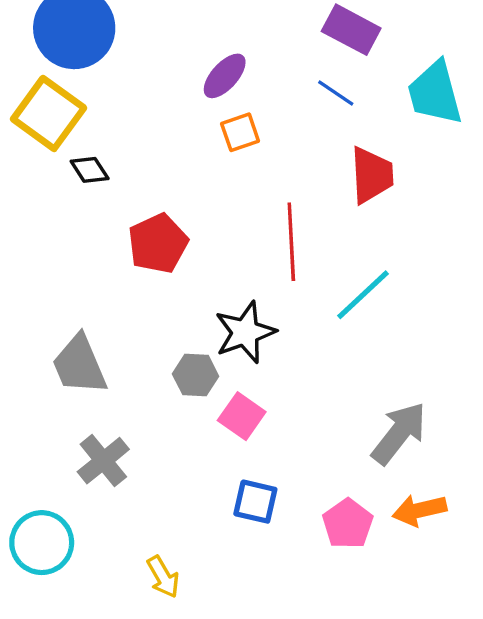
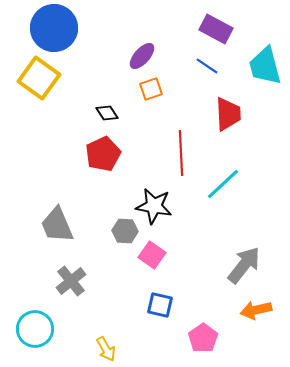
black diamond: (90, 170) -> (107, 113), moved
black star: (245, 332) -> (154, 206), turned 30
pink pentagon: (348, 524) -> (203, 338), moved

